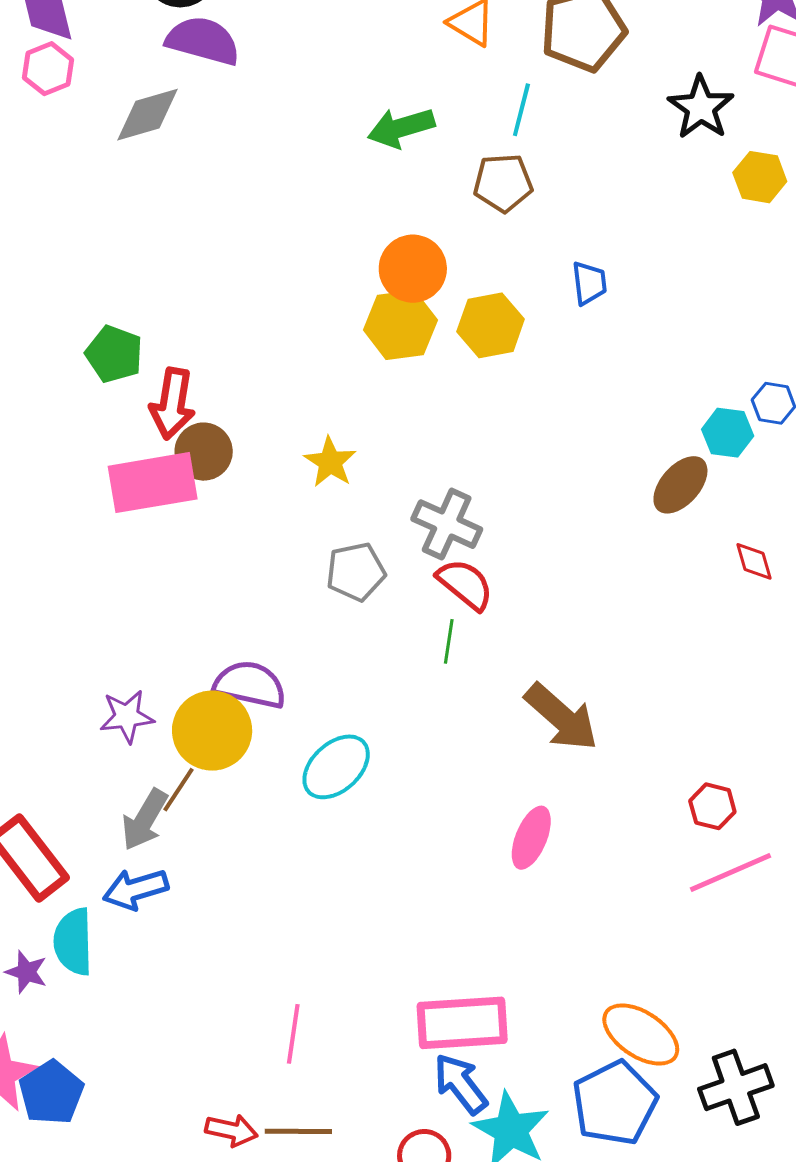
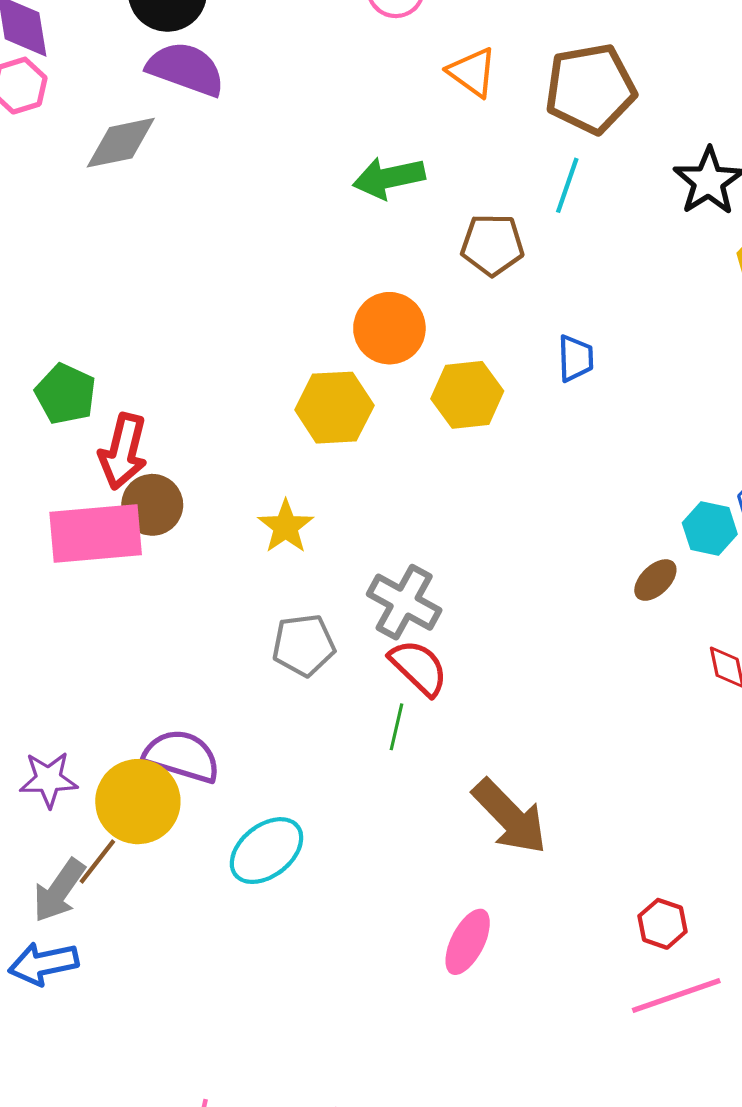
cyan line: (521, 110) -> (567, 185), moved
yellow hexagon: (400, 325) -> (334, 408), moved
brown ellipse: (680, 485) -> (655, 580), size x0.7

